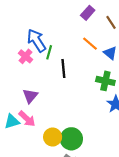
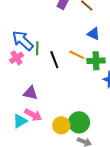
orange line: (90, 44) -> (77, 55), moved
pink cross: (26, 56) -> (17, 58), turned 32
purple triangle: (30, 96) -> (30, 93), turned -42

